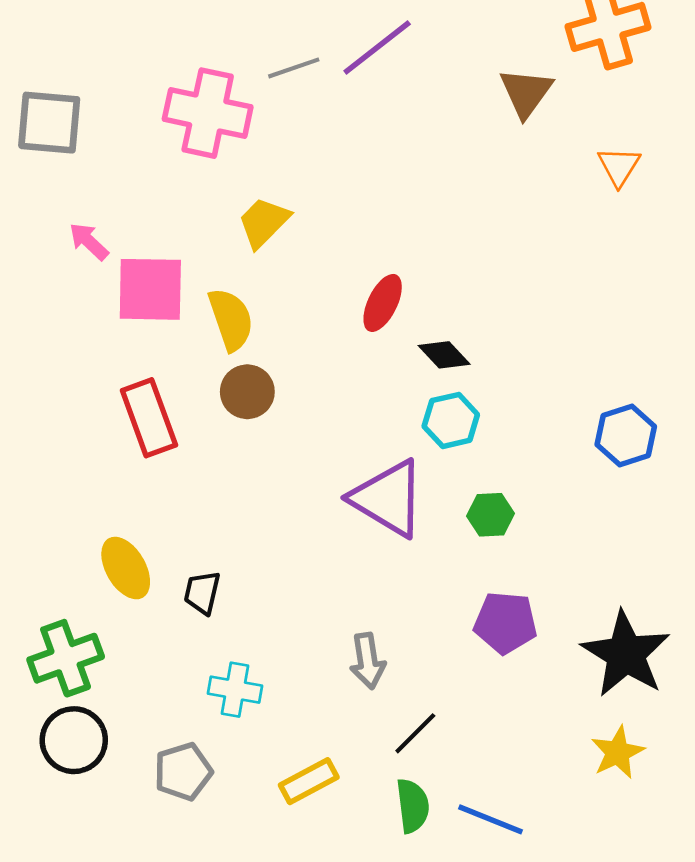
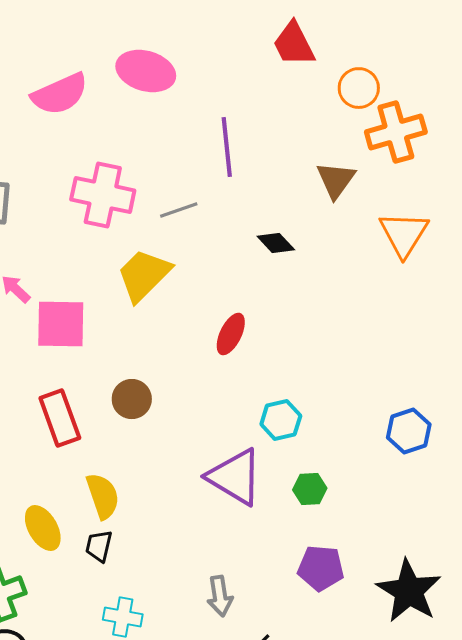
purple line: (377, 47) -> (227, 147), turned -58
gray line: (294, 68) -> (179, 210), moved
orange triangle: (619, 166) -> (404, 234), size x1.6
yellow trapezoid: (264, 222) -> (144, 275), size x1.4
yellow semicircle: (231, 319) -> (103, 496), moved
black diamond: (444, 355) -> (276, 243), moved

